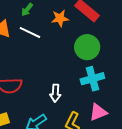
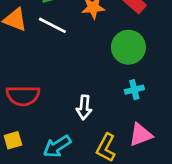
cyan cross: (92, 79) -> (134, 90), size x0.6

